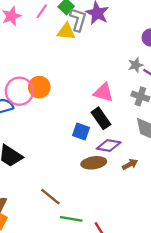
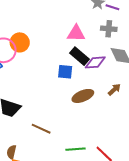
purple diamond: (109, 145) -> (95, 62), moved
brown line: (50, 197) -> (41, 129), moved

